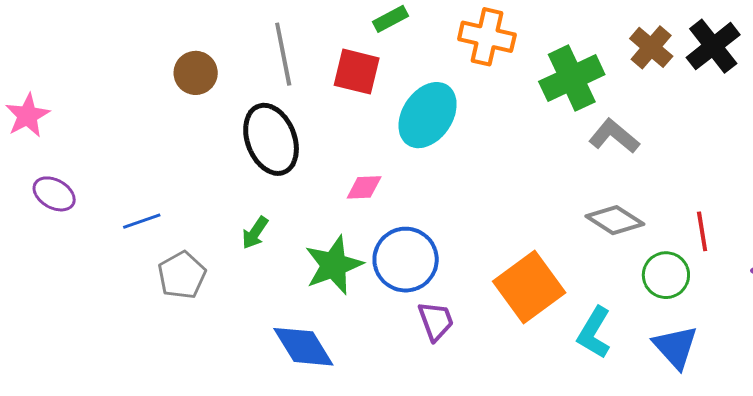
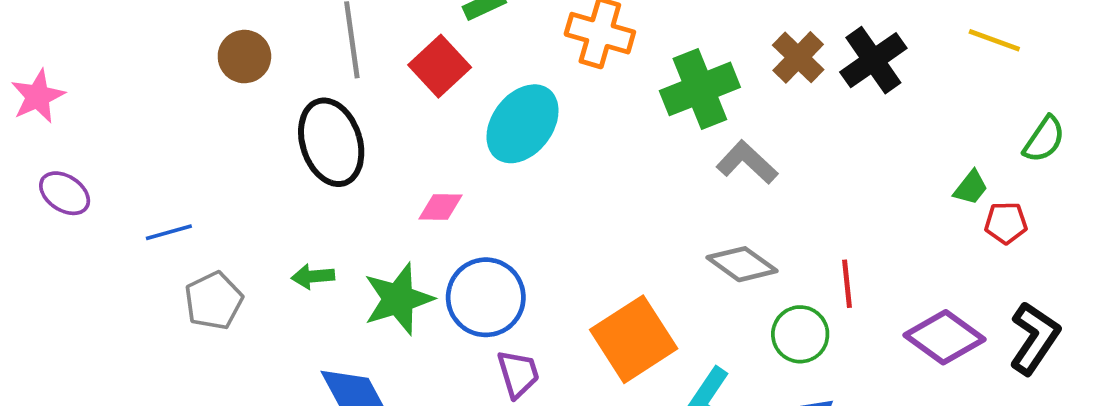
red square: (357, 72) -> (440, 66), turned 30
green arrow: (255, 233) -> (313, 276), moved, turned 48

